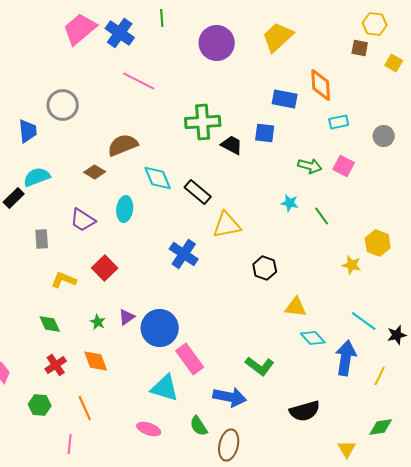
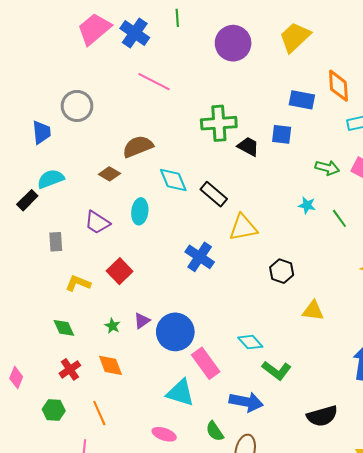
cyan diamond: (313, 338) -> (250, 342), moved

